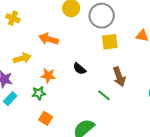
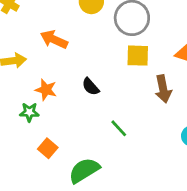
brown arrow: (119, 77) -> (163, 89), moved
orange square: (46, 118) -> (48, 148), moved

